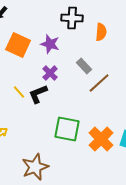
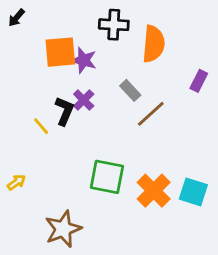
orange semicircle: (101, 32) -> (154, 44), size x1.5
orange square: (18, 45) -> (60, 52), moved, turned -30
black L-shape: (38, 94) -> (64, 111), moved, turned 135

